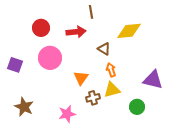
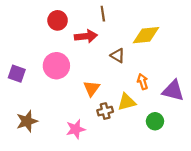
red circle: (41, 28) -> (58, 20), moved
orange arrow: (111, 70) -> (143, 82), moved
brown star: (24, 107) -> (27, 121), turned 30

